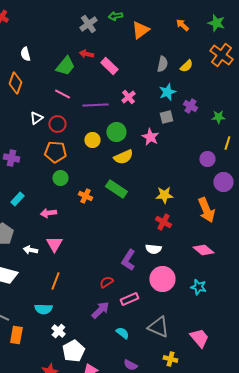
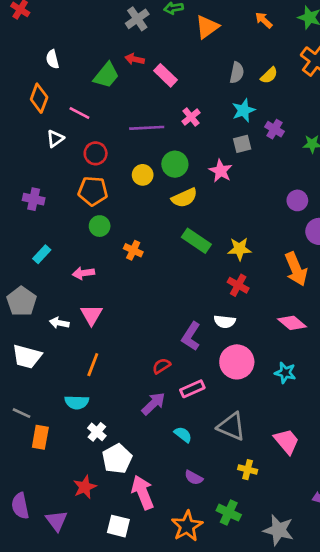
pink line: (62, 94) -> (79, 113), moved
white triangle: (36, 118) -> (55, 139), moved
green rectangle: (116, 189) -> (196, 241), moved

